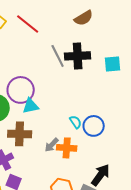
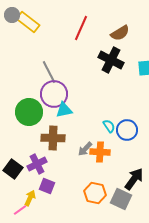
brown semicircle: (84, 18) -> (120, 33), moved
red line: (28, 24) -> (81, 28), moved, turned 75
gray line: (58, 56) -> (49, 72), moved
black cross: (78, 56) -> (111, 60), turned 30

